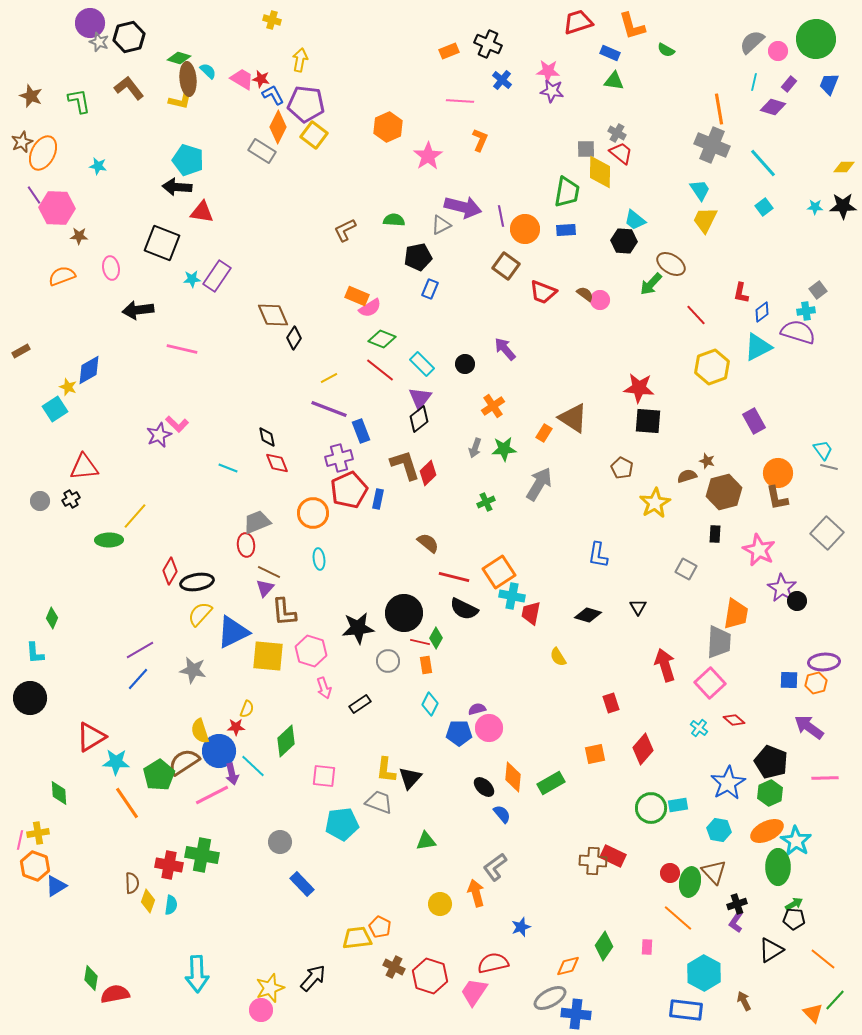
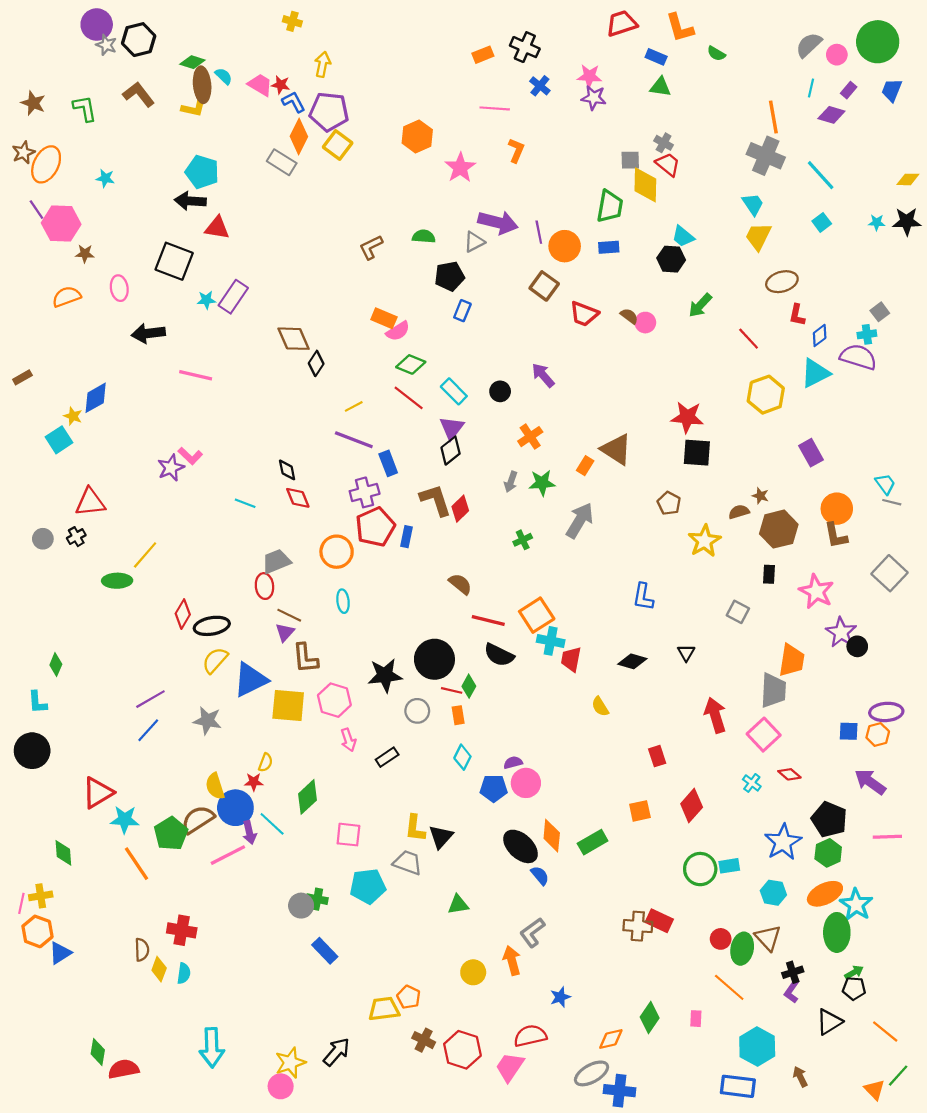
brown ellipse: (671, 264) -> (782, 282), moved, turned -48
black ellipse: (484, 787) -> (521, 846), size x1.6
green cross: (202, 855) -> (317, 899), moved, size x0.6

